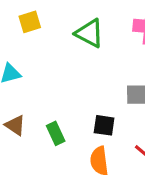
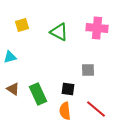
green rectangle: (56, 133) -> (38, 94), size x1.5

